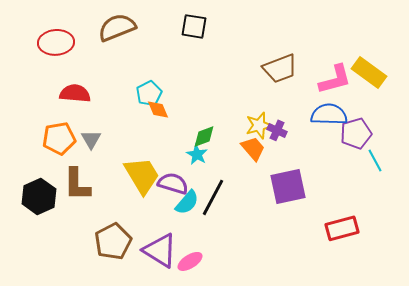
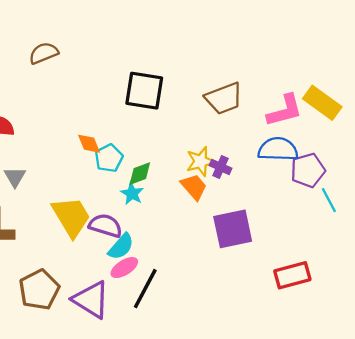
black square: (194, 26) -> (144, 91), moved, size x1.4
brown semicircle: (117, 27) -> (44, 53), size x0.7
cyan pentagon: (149, 93) -> (109, 158), moved
black line: (213, 197) -> (145, 289), moved
pink ellipse: (190, 261) -> (124, 268), moved

